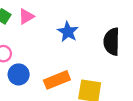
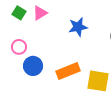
blue star: (68, 32) -> (78, 27), turned 30

